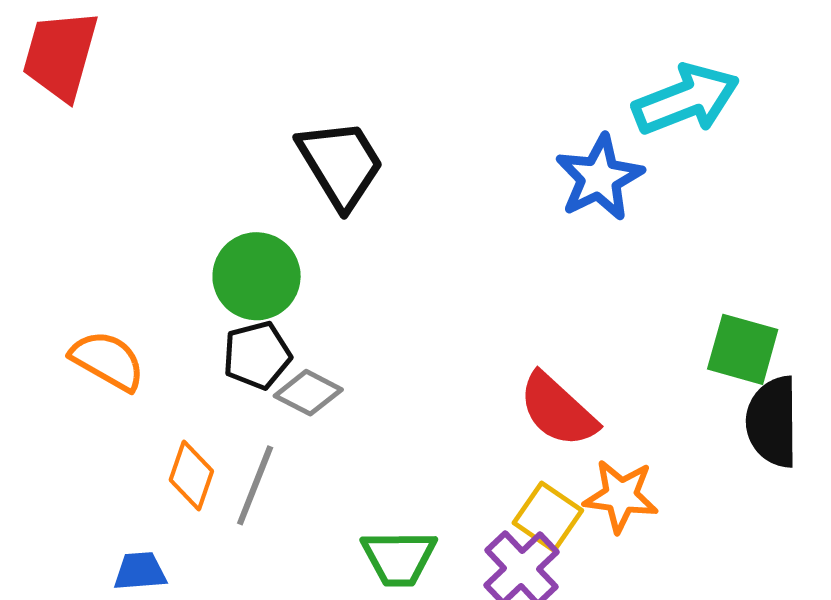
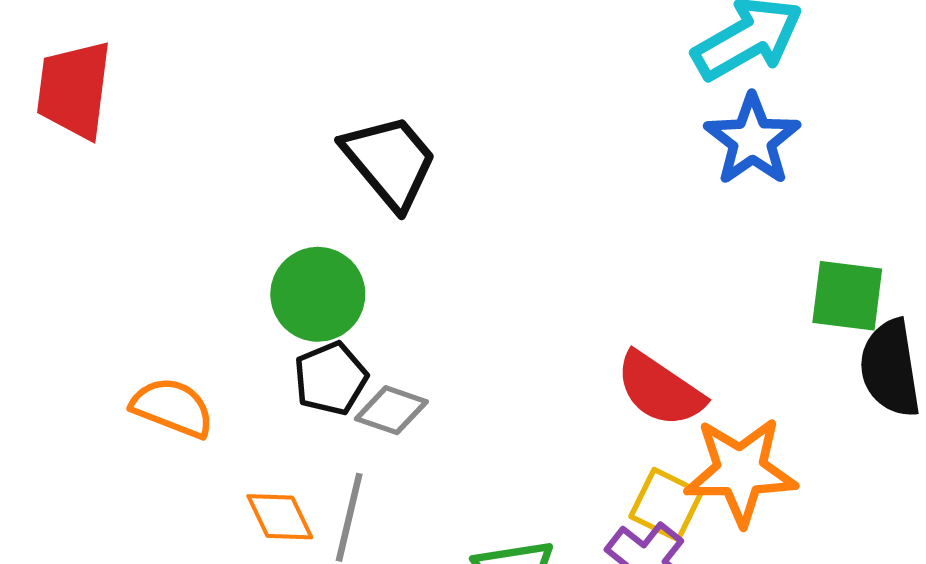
blue star: (599, 178) -> (752, 140), moved
orange diamond: (191, 475) -> (280, 517), turned -36
orange star: (621, 496) -> (741, 471), size x1.4

